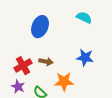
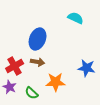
blue ellipse: (40, 27) -> (38, 39), moved
blue star: (85, 58) -> (87, 68), moved

